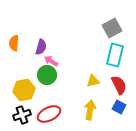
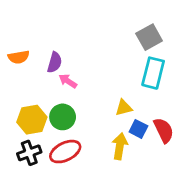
orange semicircle: (14, 43) -> (19, 57), turned -105
green circle: (47, 75) -> (63, 117), moved
red semicircle: (119, 85) -> (164, 130), moved
blue square: (119, 107) -> (138, 129), moved

